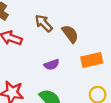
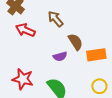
brown semicircle: (70, 34) -> (75, 42), moved

